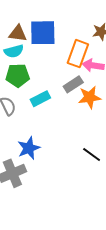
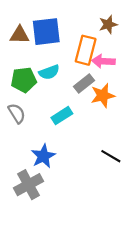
cyan semicircle: (14, 51) -> (49, 72), moved
cyan rectangle: (40, 99) -> (62, 116), moved

